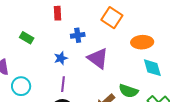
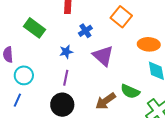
blue cross: (78, 35) -> (85, 31), turned -32
green rectangle: (27, 38) -> (34, 28), size x1.5

